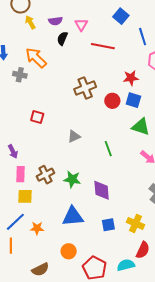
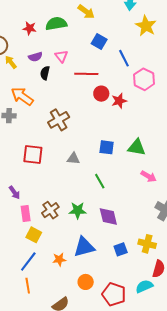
brown cross: (85, 88) -> (59, 120), moved
blue square: (133, 100) -> (107, 147), moved
red circle: (112, 101) -> (101, 94), moved
red square: (37, 117) -> (33, 155), size x1.5
gray triangle: (74, 136) -> (73, 159), moved, turned 40
green line: (108, 149) -> (100, 181), moved
yellow square: (25, 196) -> (34, 235), turned 35
orange star: (37, 228) -> (59, 259), moved

